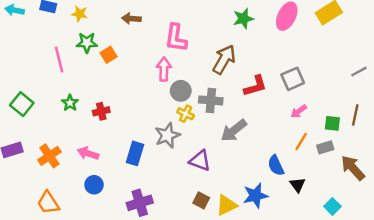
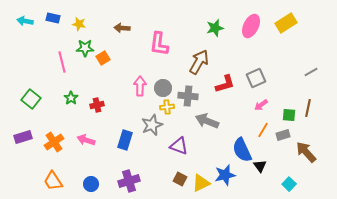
pink arrow: (164, 69) -> (140, 86), moved
yellow cross: (186, 114) -> (167, 107), turned -32
gray arrow: (234, 131) -> (207, 121), turned 60
blue semicircle: (276, 165) -> (242, 150), size x1.4
blue circle: (94, 185) -> (91, 184), moved

